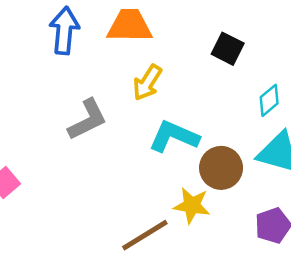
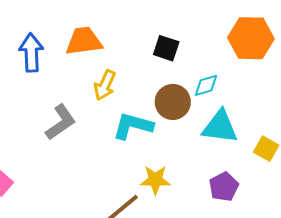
cyan diamond: (269, 100) -> (206, 85), turned 32
brown circle: (221, 168) -> (173, 102), moved

